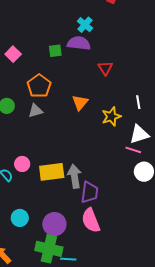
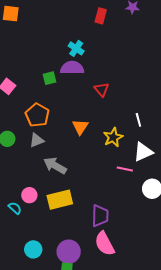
pink line: (133, 150) -> (125, 169), moved
gray arrow: (74, 176) -> (55, 166), moved, turned -45

